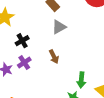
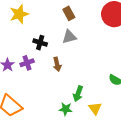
black cross: (22, 41) -> (40, 43), moved, turned 32

